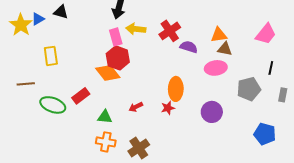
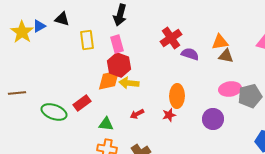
yellow arrow: (136, 29) -> (129, 83), moved
yellow rectangle: (51, 56) -> (87, 40), moved
pink ellipse: (216, 68) -> (230, 89), moved
orange diamond: (108, 73) -> (109, 80), turned -65
brown line: (26, 84) -> (17, 93), moved

